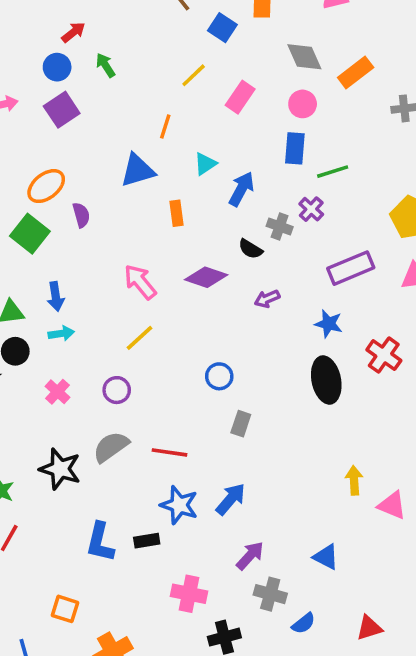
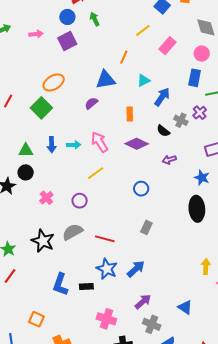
orange rectangle: (177, 213) -> (130, 114), moved
purple semicircle: (81, 215) -> (91, 103), moved, turned -120
cyan arrow: (61, 333) -> (74, 145), moved
blue circle: (219, 376) -> (141, 189), moved

